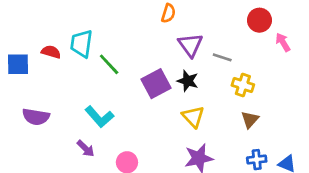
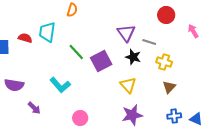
orange semicircle: (168, 13) -> (72, 10), moved
red circle: (259, 20) -> (166, 15), moved
green line: (109, 64) -> (76, 52), moved
black star: (188, 81) -> (133, 57), moved
purple arrow: (86, 148) -> (34, 108), moved

